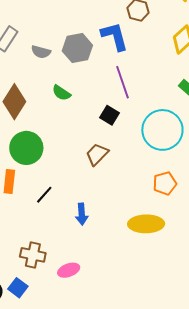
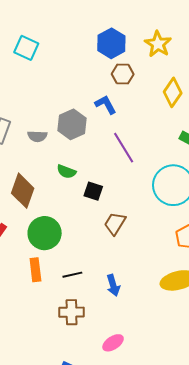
blue L-shape: (115, 36) -> (106, 105), size x0.7
black square: (110, 115) -> (93, 191), moved
black line: (44, 195) -> (72, 275), turned 48
brown cross: (33, 255) -> (71, 312), moved

